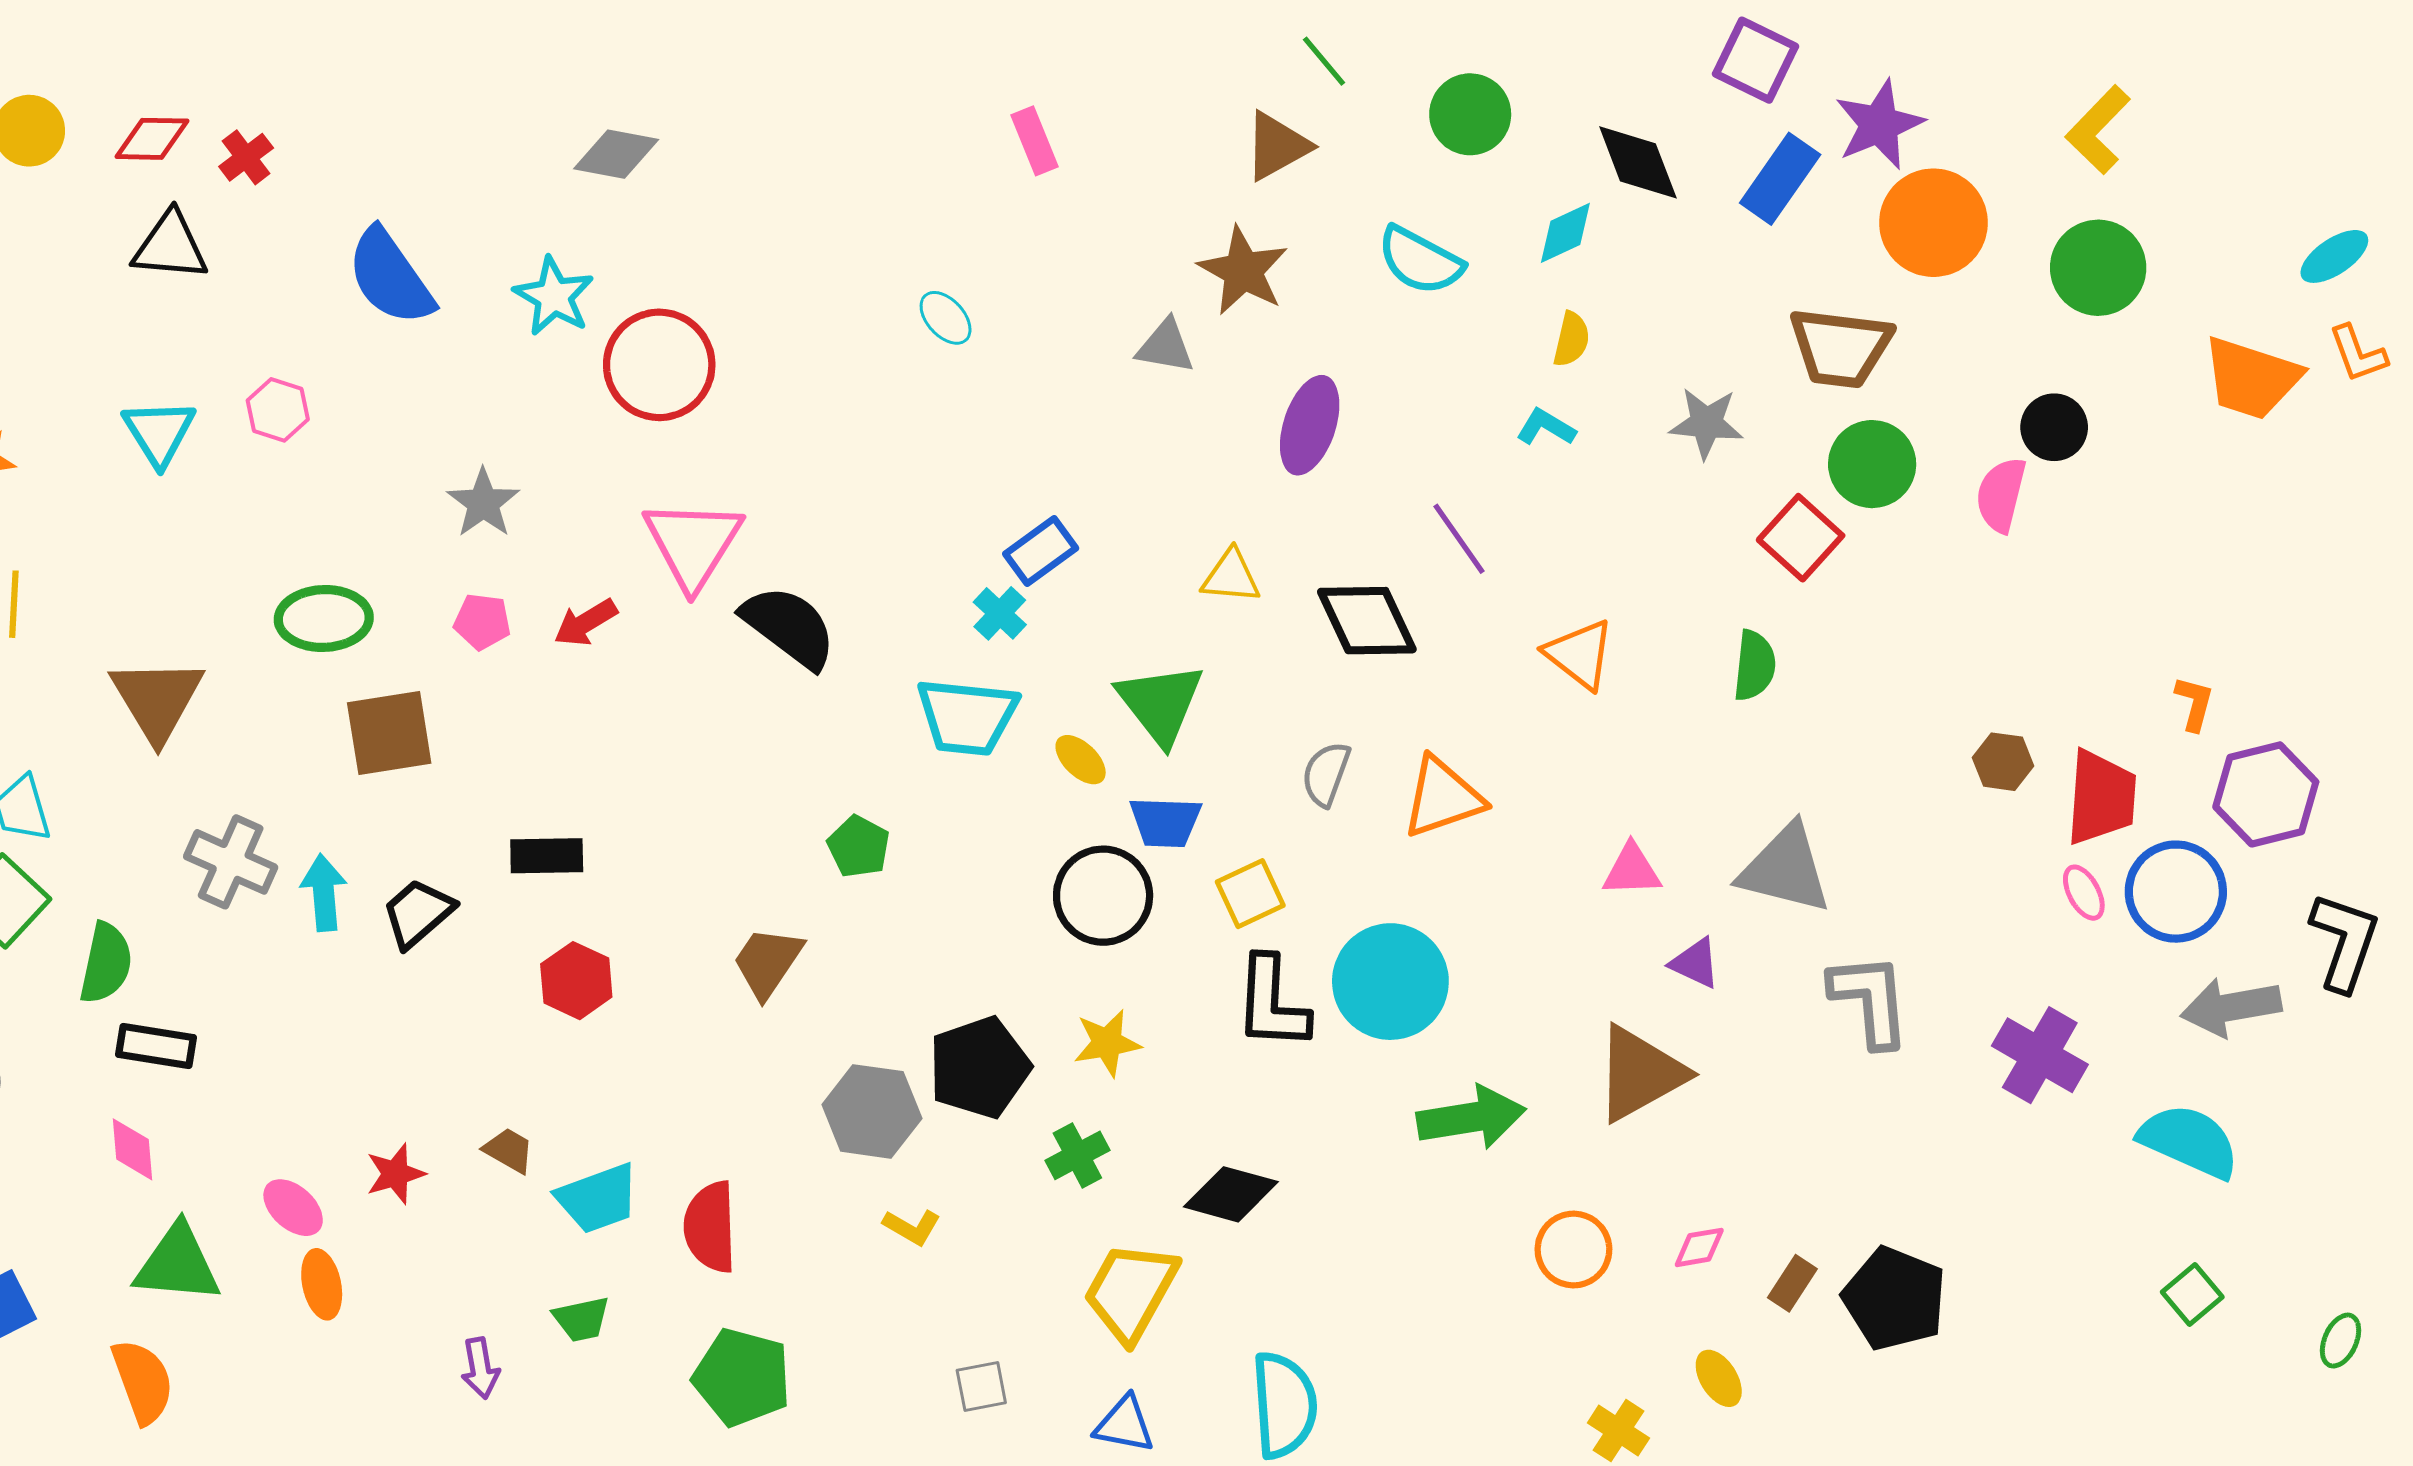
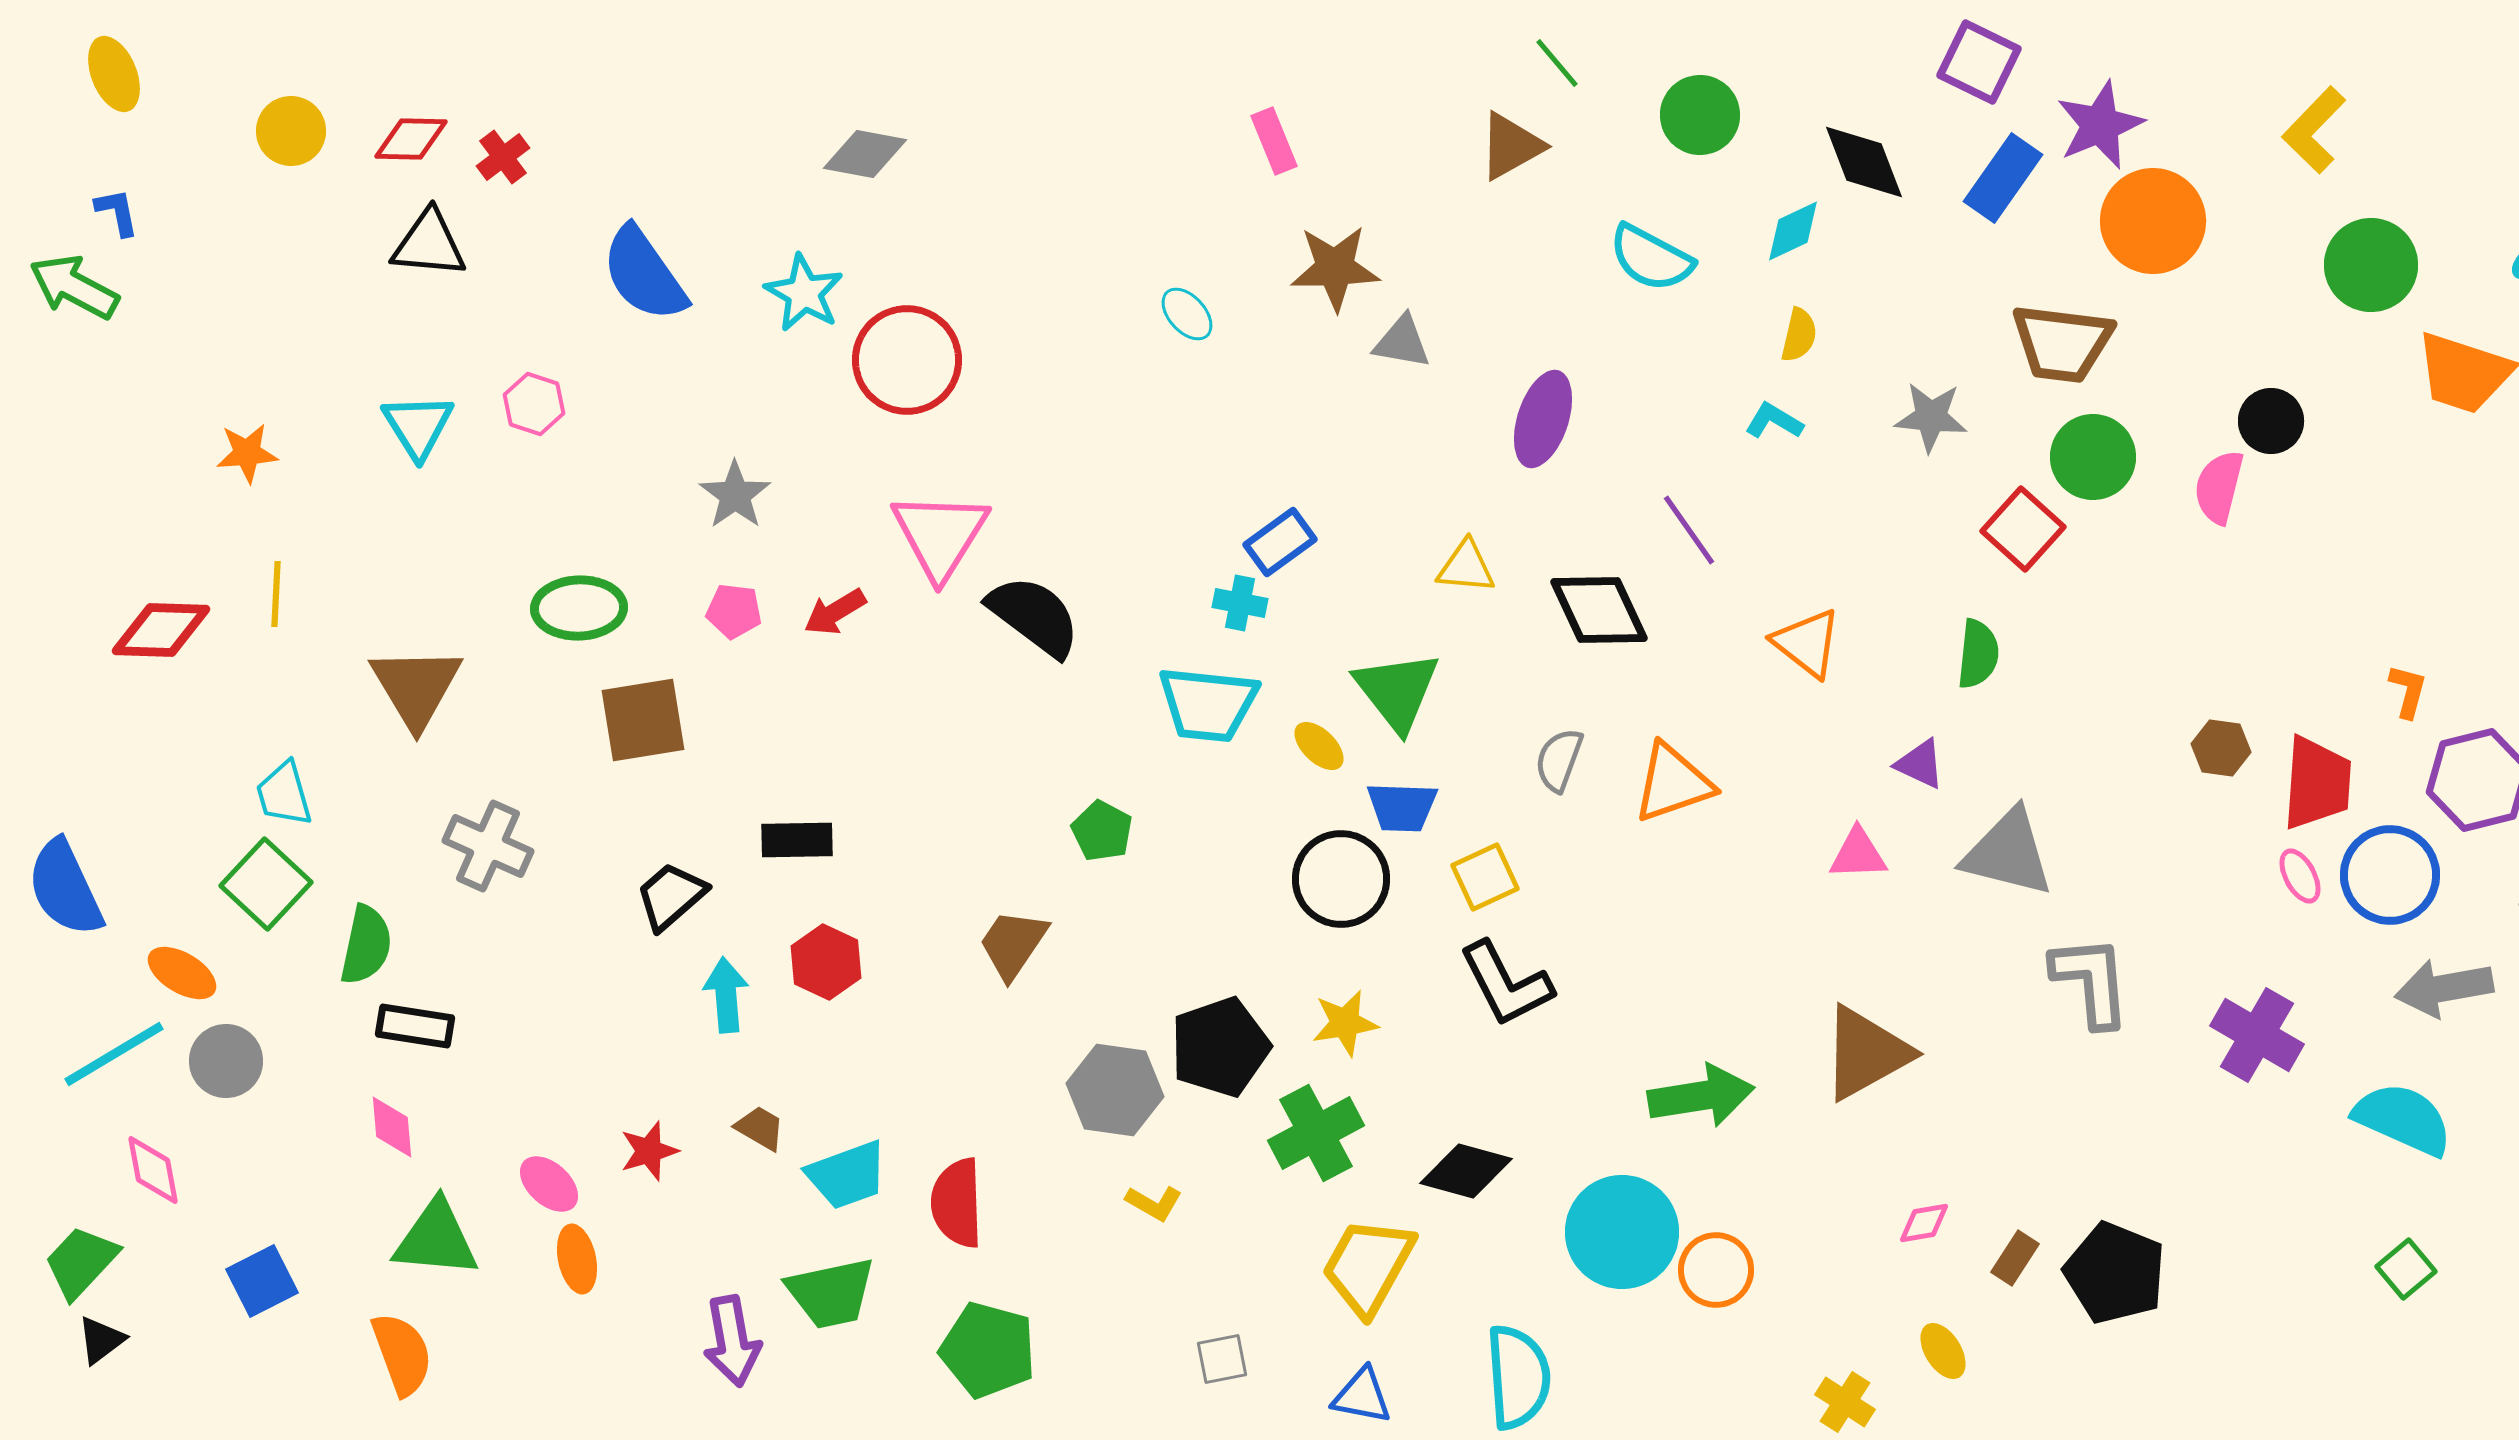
green circle: (2098, 268) -> (2371, 265), moved
brown star: (1243, 271) -> (1335, 268), moved, turned -30
cyan cross: (1000, 613) -> (1240, 603), turned -32
cyan arrow: (324, 893) -> (726, 995), moved
purple triangle: (1695, 963) -> (1920, 764), moved
cyan circle: (1390, 982) -> (1622, 1232), moved
black L-shape: (1272, 1003) -> (1506, 984), turned -30
green cross: (1077, 1155) -> (1316, 1133), size x1.5
orange circle: (1573, 1250) -> (1716, 1270), moved
green trapezoid: (581, 1319) -> (831, 1293), size x1.6
purple arrow: (480, 1368) -> (732, 1341), size x1.5

